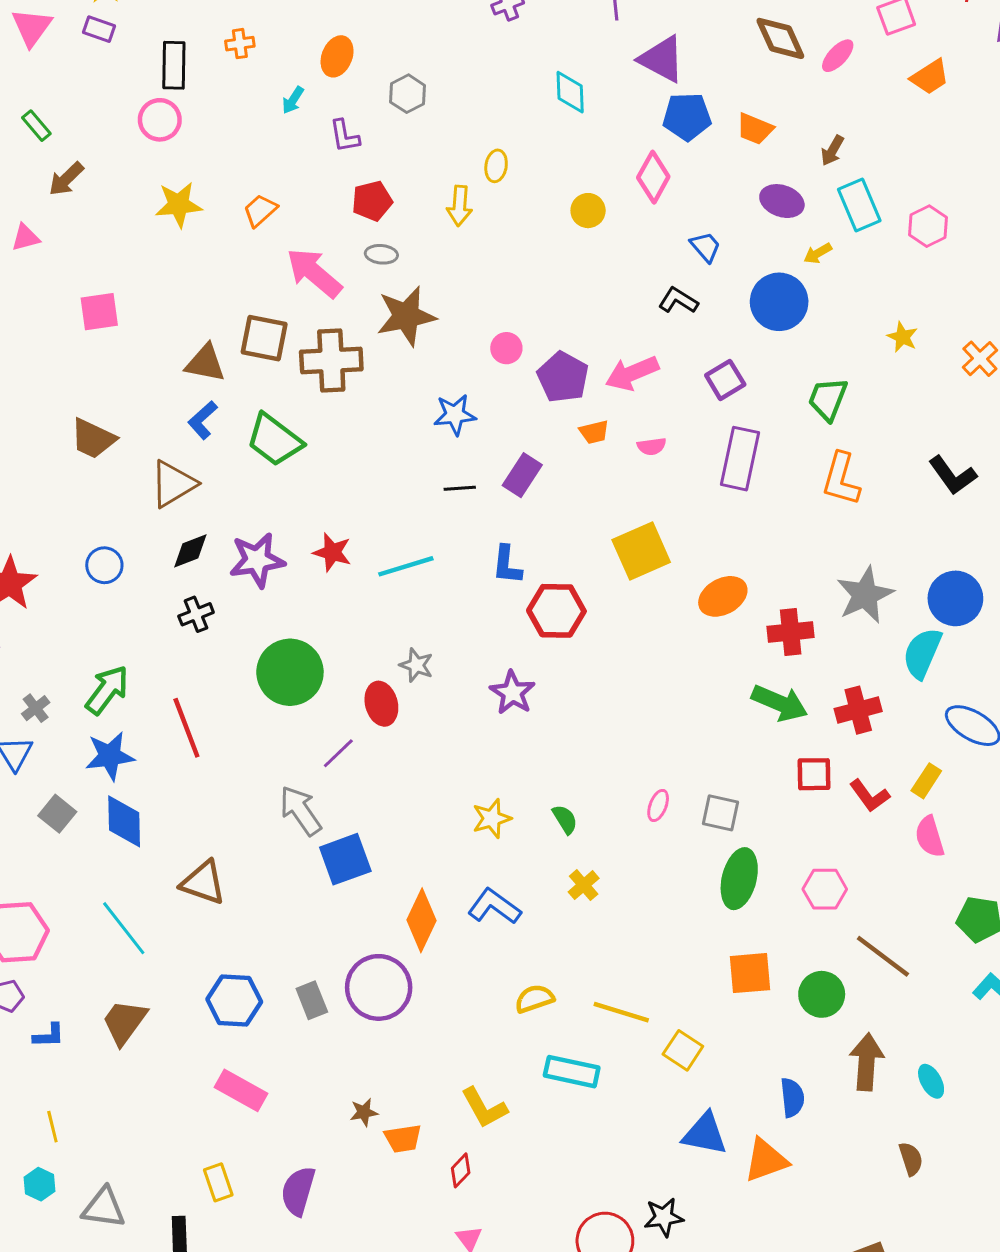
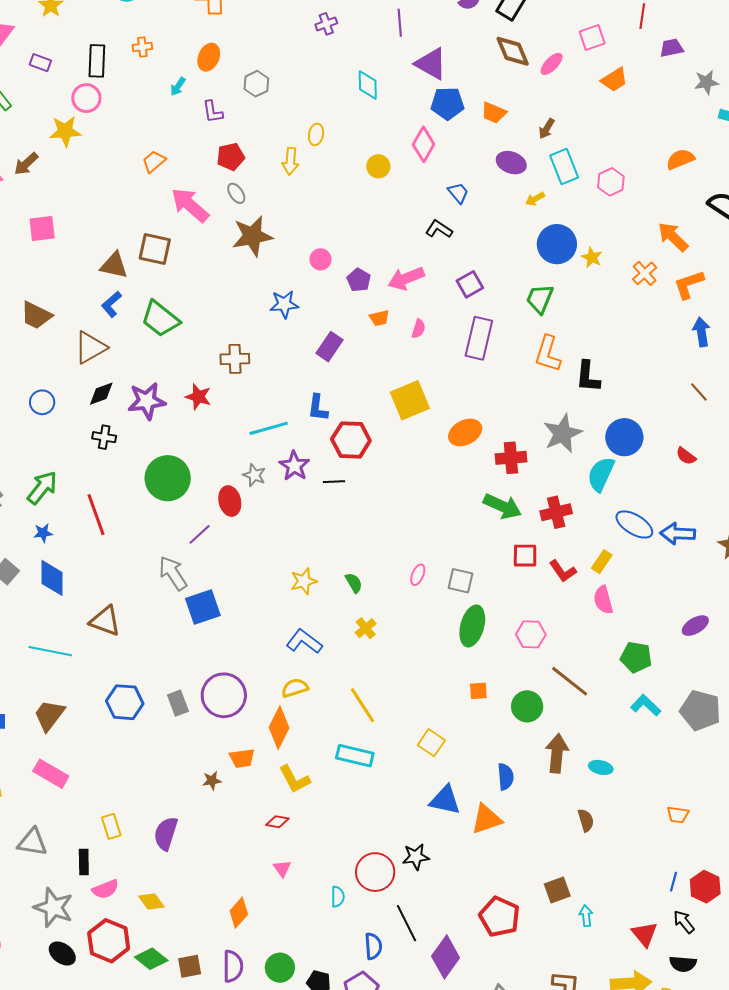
purple rectangle: (99, 29) -> (40, 63), moved
brown arrow: (66, 179) -> (26, 164), moved
yellow star: (179, 205) -> (65, 131), moved
gray ellipse: (381, 254) -> (236, 193), turned 50
blue circle: (779, 302) -> (557, 244), moved
brown cross: (331, 360) -> (235, 359), moved, size x0.7
purple pentagon: (563, 377) -> (359, 280), size x0.7
pink semicircle: (652, 446) -> (419, 329), turned -66
black L-shape: (953, 475) -> (588, 377), moved, turned 40
black line: (460, 488) -> (334, 482), moved
cyan line: (406, 566) -> (269, 428), moved
black cross: (196, 614) -> (104, 437), turned 30
purple star: (512, 693) -> (294, 466), moved
blue star: (110, 756) -> (43, 533), size x0.6
orange diamond: (421, 920) -> (279, 728), moved
cyan line: (124, 928) -> (50, 651), turned -42
orange square: (750, 973) -> (478, 691), size x0.6
yellow semicircle: (534, 999) -> (295, 688), moved
yellow line: (621, 1012) -> (362, 705), moved, turned 39
cyan ellipse: (931, 1081) -> (601, 767), turned -50
pink rectangle: (241, 1090) -> (51, 774), moved
orange trapezoid: (403, 1139) -> (242, 758), moved
red diamond: (461, 1170) -> (277, 822), turned 55

